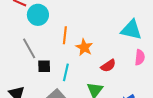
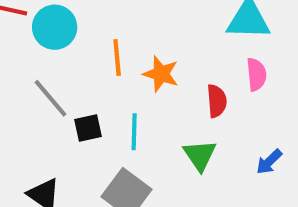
pink semicircle: (140, 57) -> (256, 74), moved
red semicircle: (108, 66) -> (217, 101), turned -49

